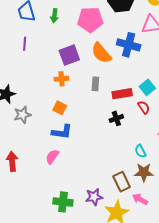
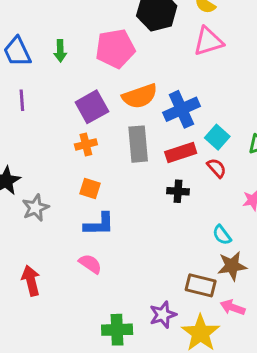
blue cross: (129, 45) -> (181, 109), moved, turned -30
orange semicircle: (101, 53) -> (140, 96), turned -60
gray rectangle: (95, 84) -> (138, 144), size x1.6
black cross: (116, 118) -> (178, 191), turned 32
pink semicircle: (52, 157) -> (90, 264), turned 98
brown rectangle: (122, 182) -> (201, 285), turned -42

